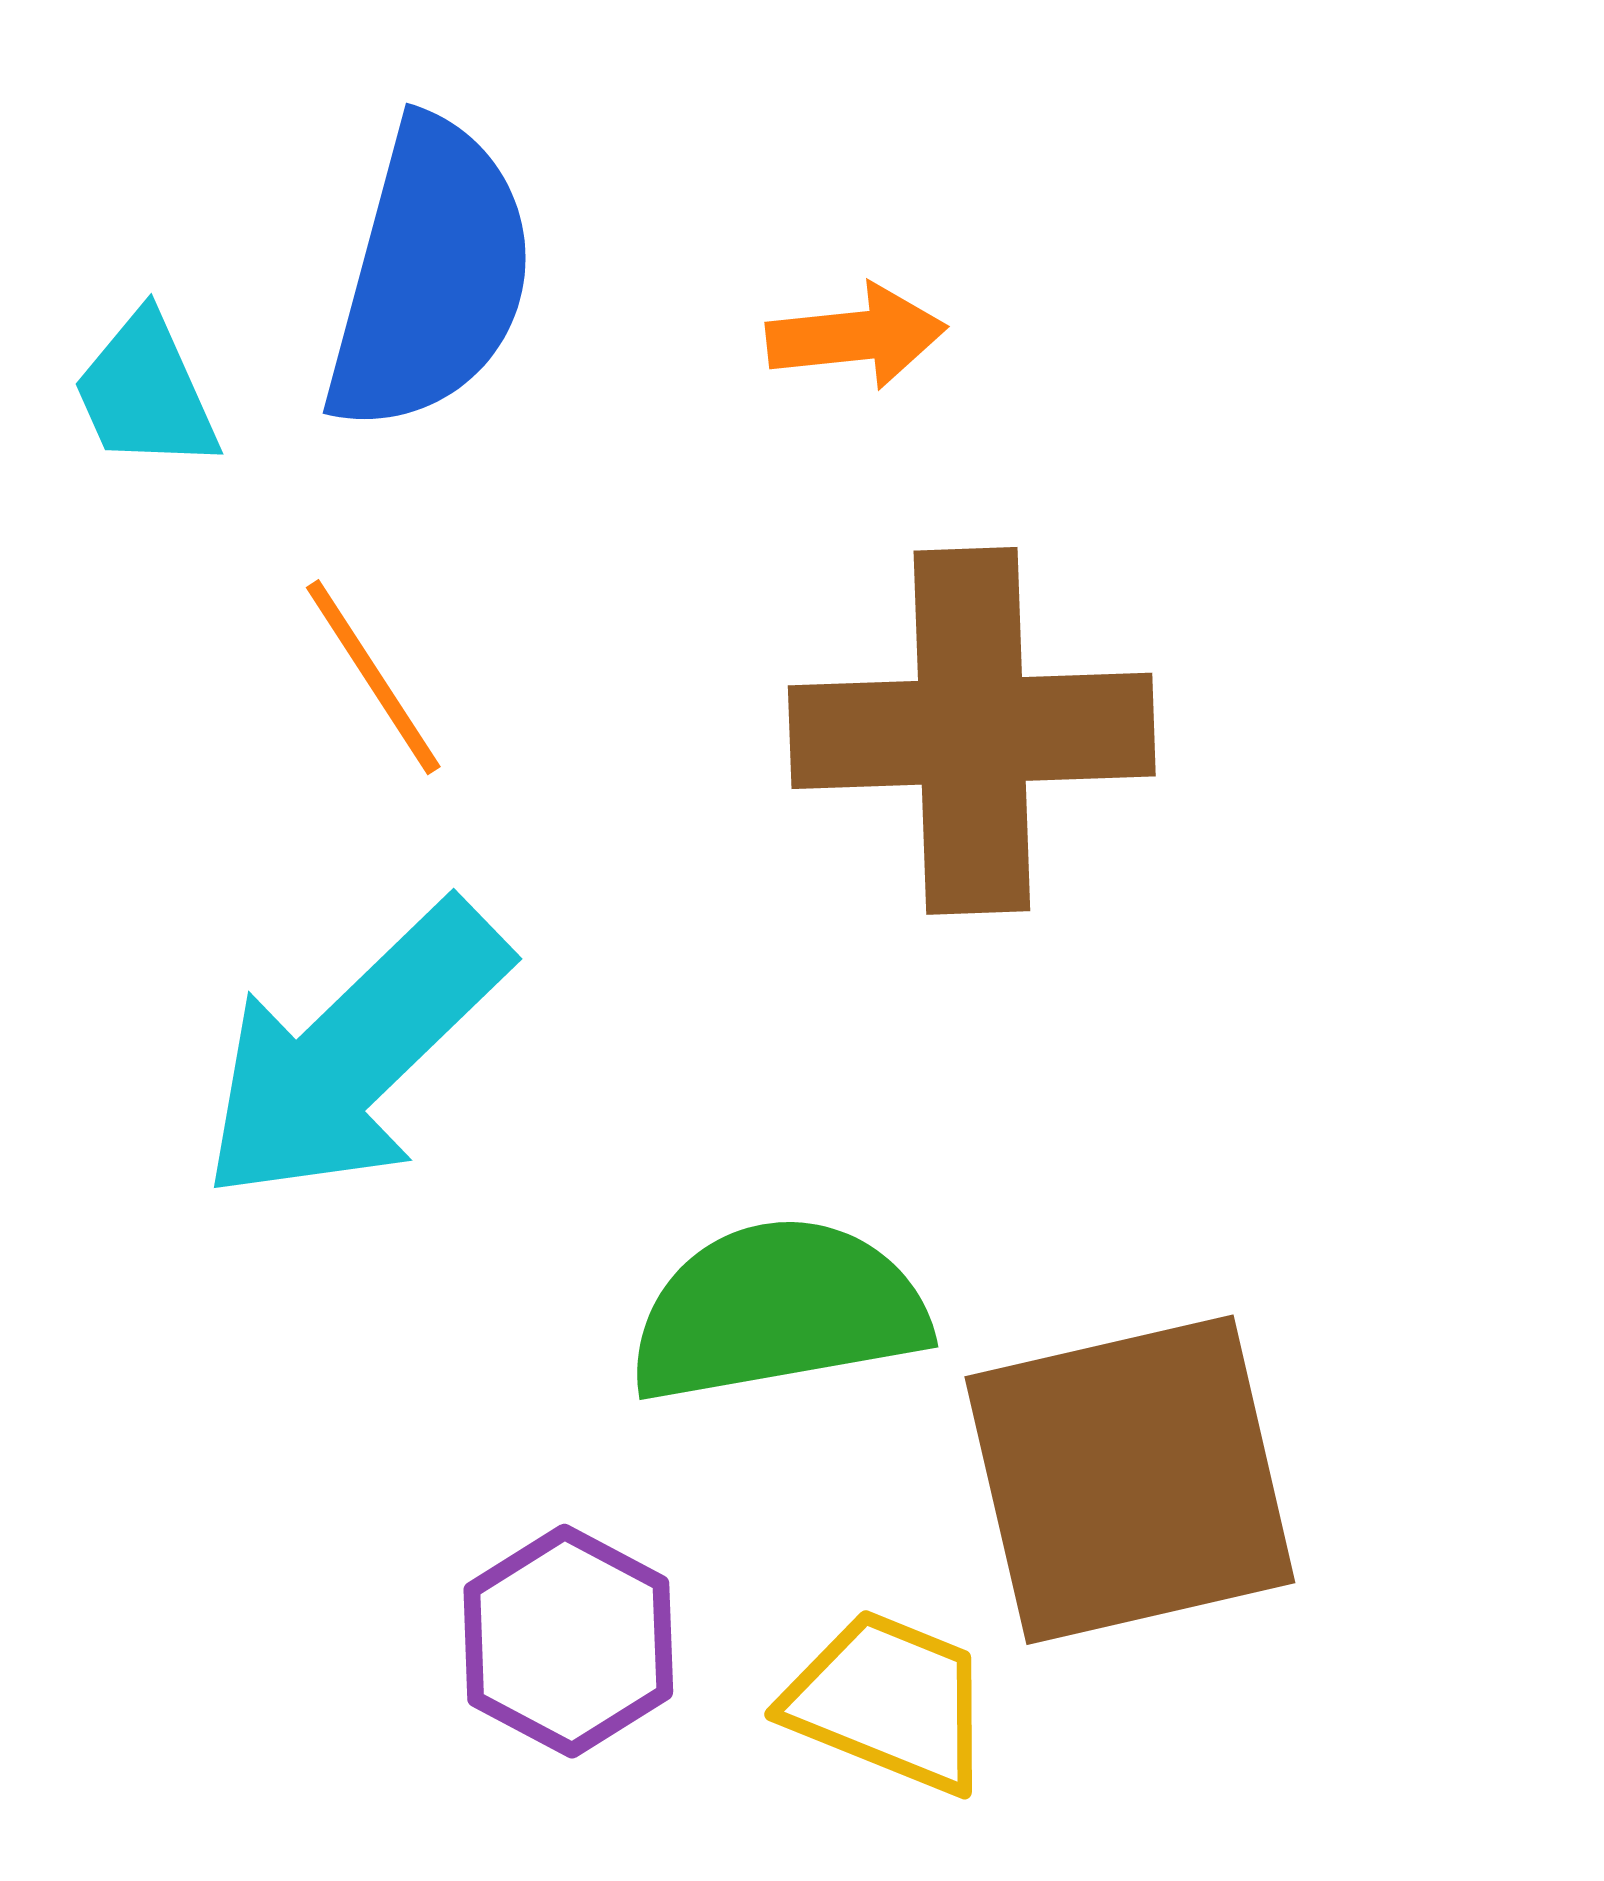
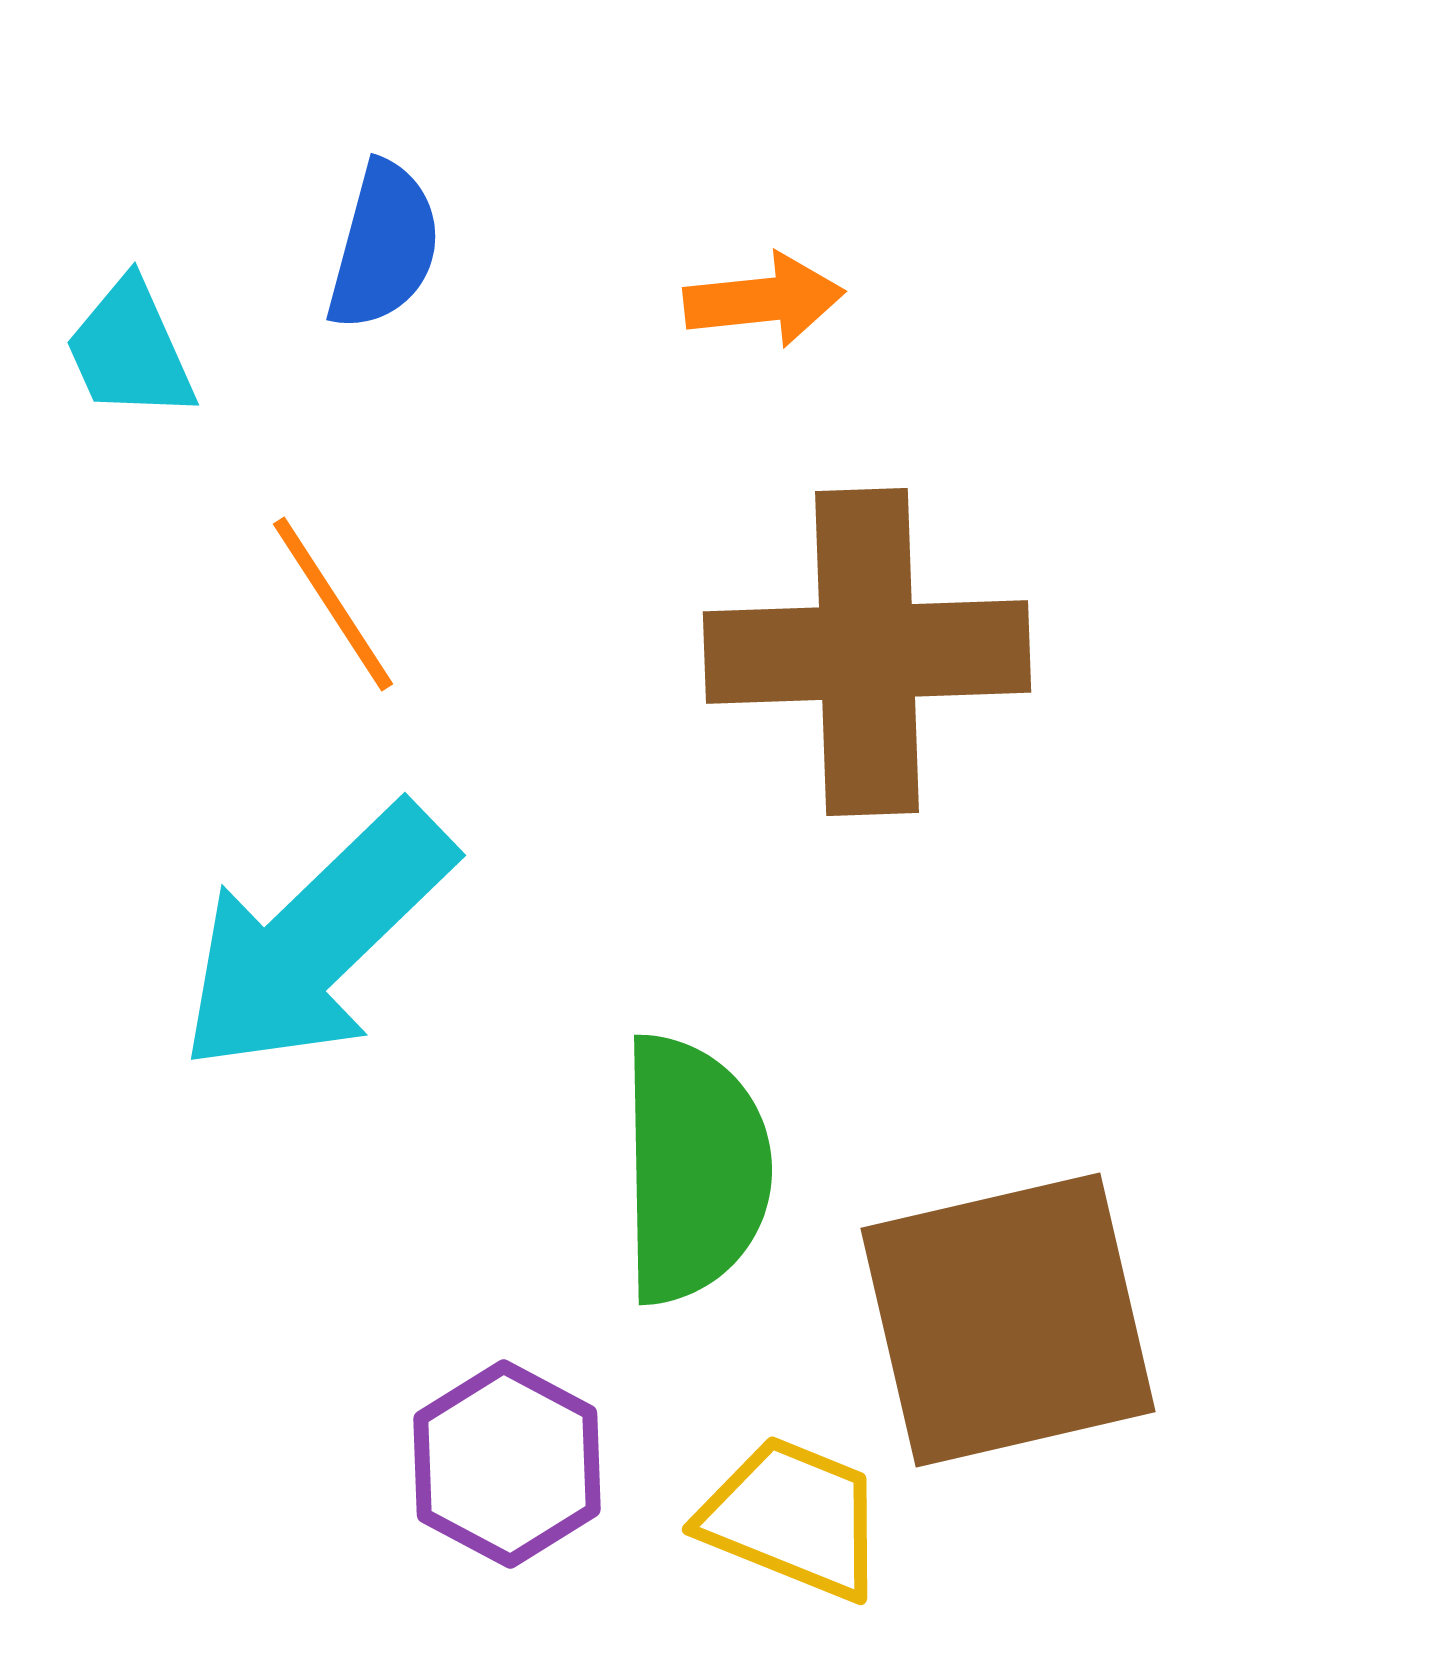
blue semicircle: (430, 276) -> (384, 246), size x0.6
green semicircle: (778, 1310) -> (694, 1169), turned 99

